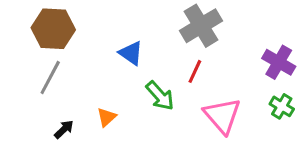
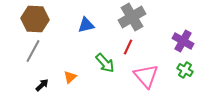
blue triangle: (131, 53) -> (86, 25), moved, turned -48

